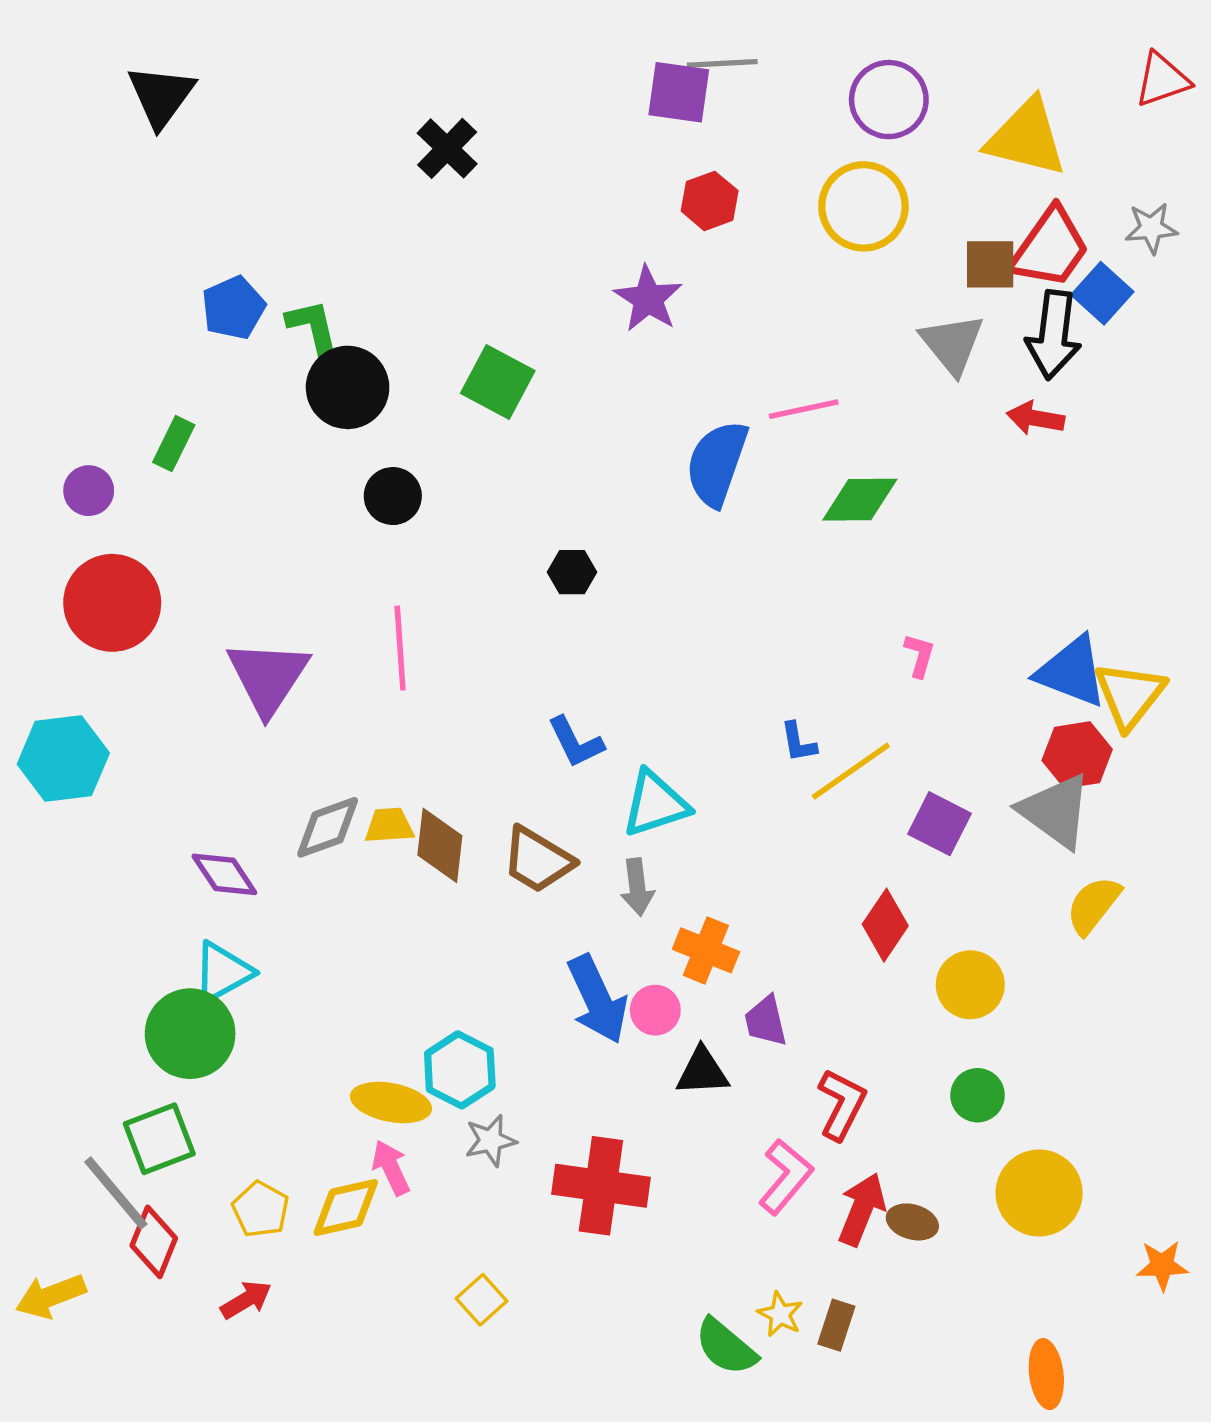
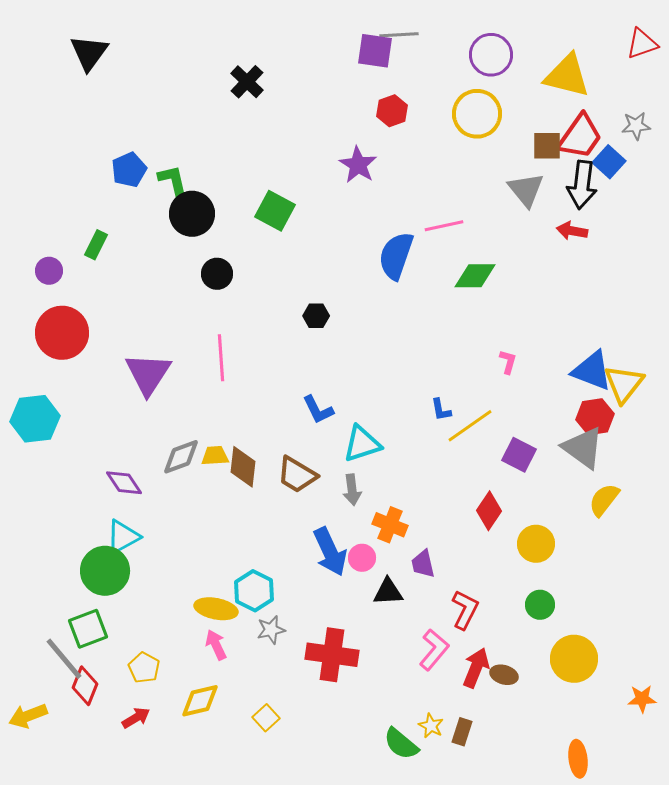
yellow diamond: (346, 1207) -> (200, 701), moved

